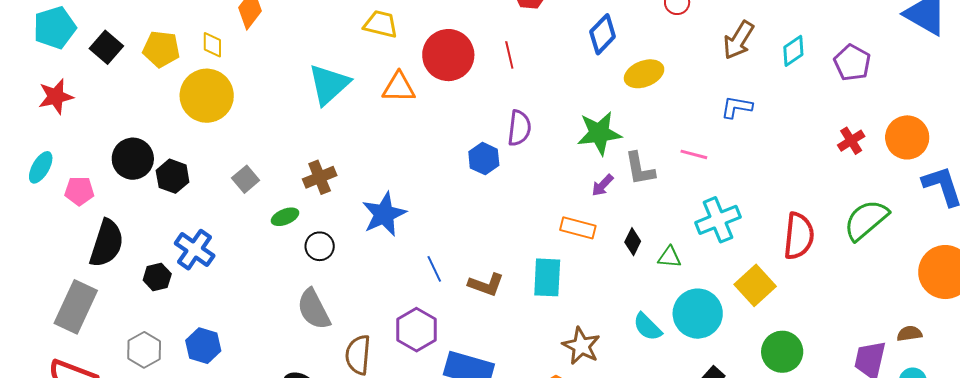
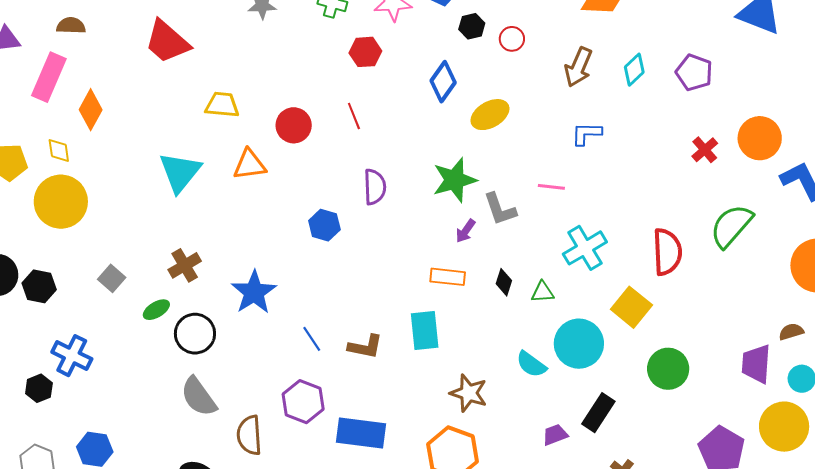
red circle: (448, 55) -> (294, 125), size x0.7
blue hexagon: (484, 159) -> (324, 225), moved
black circle: (320, 246) -> (195, 334), size x1.4

